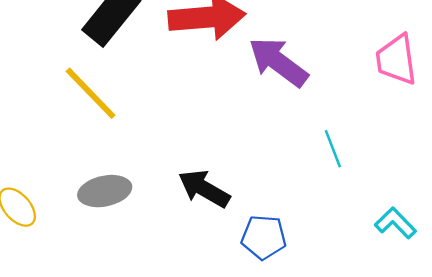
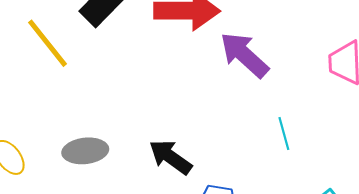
yellow line: (91, 93) -> (48, 43), moved

